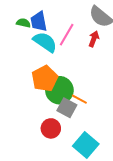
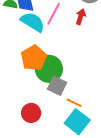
orange line: (79, 99) -> (74, 103), moved
red circle: (51, 128) -> (31, 113), moved

